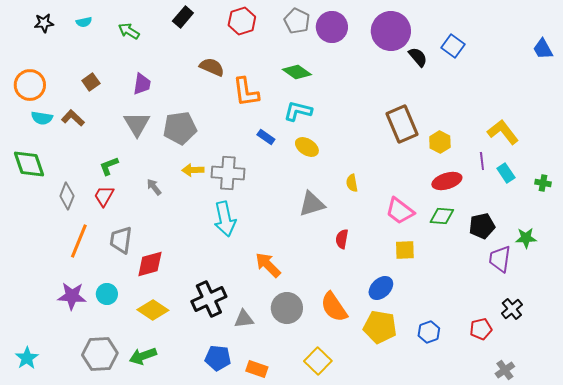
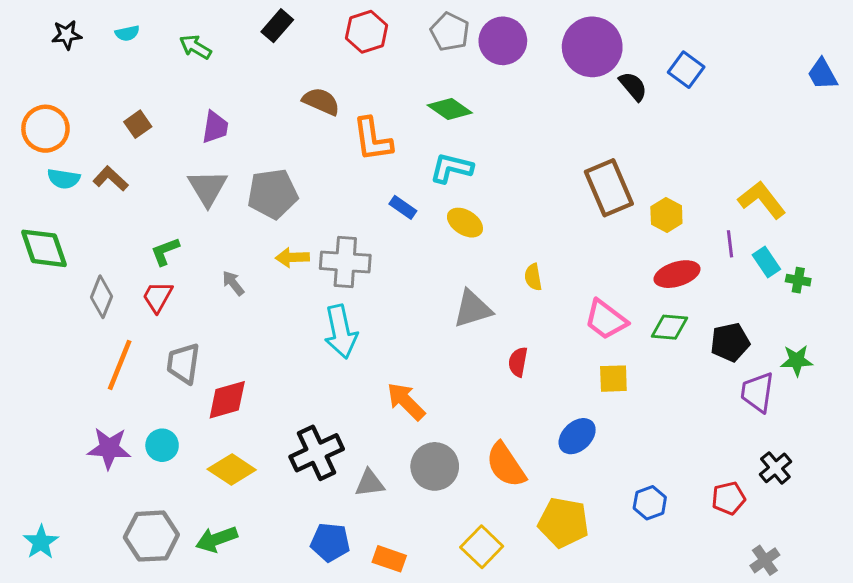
green cross: (543, 183) -> (798, 280), moved
yellow pentagon: (380, 327) -> (563, 522), moved

